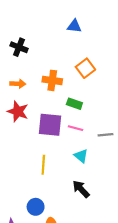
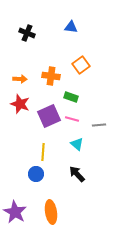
black cross: (19, 47) -> (27, 33), moved
purple square: (50, 125) -> (49, 116), turned -30
blue circle: (36, 207) -> (36, 174), moved

